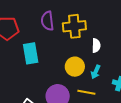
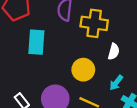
cyan arrow: (96, 72) -> (116, 83), moved

